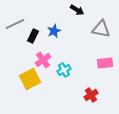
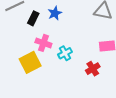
pink cross: (43, 60) -> (43, 43), turned -35
red cross: (91, 95) -> (93, 69), moved

